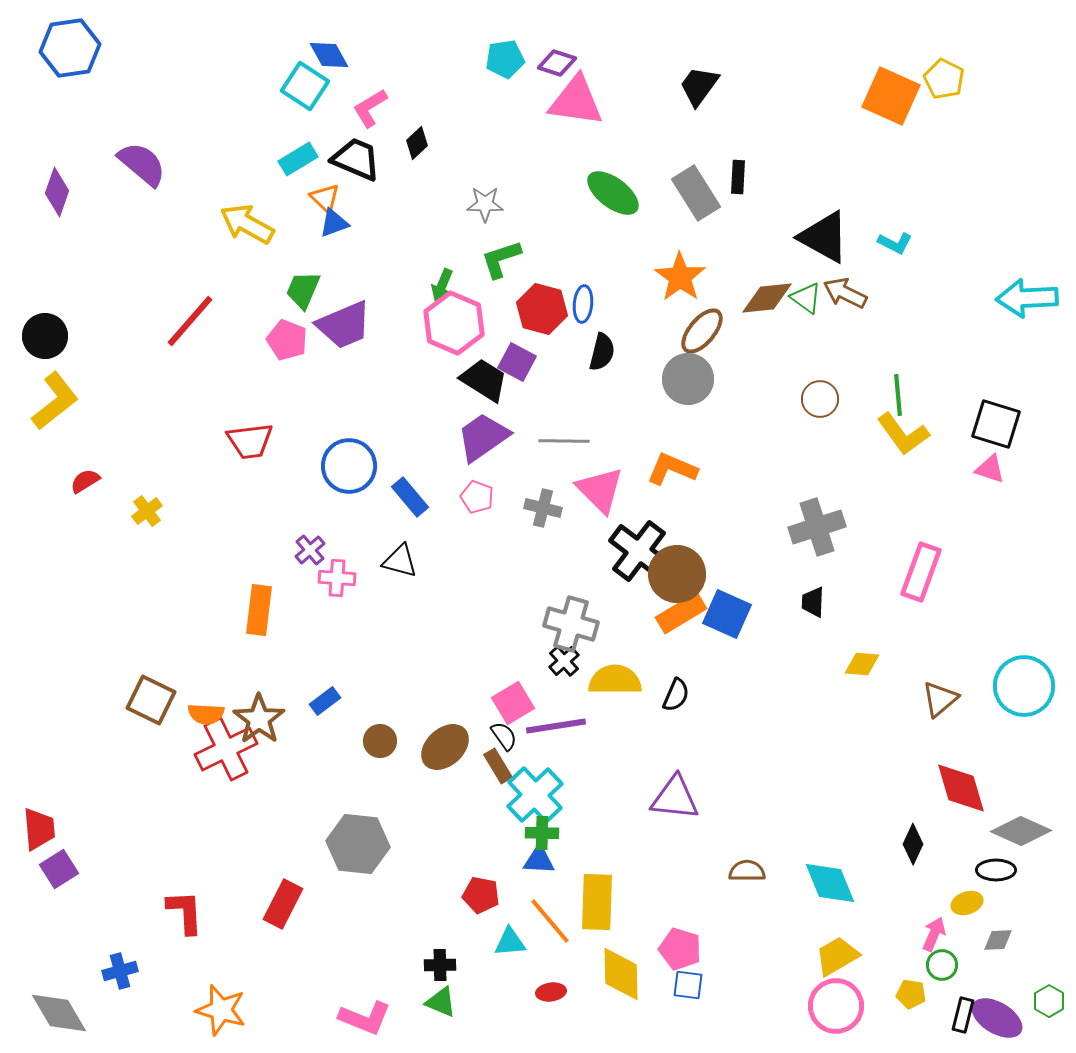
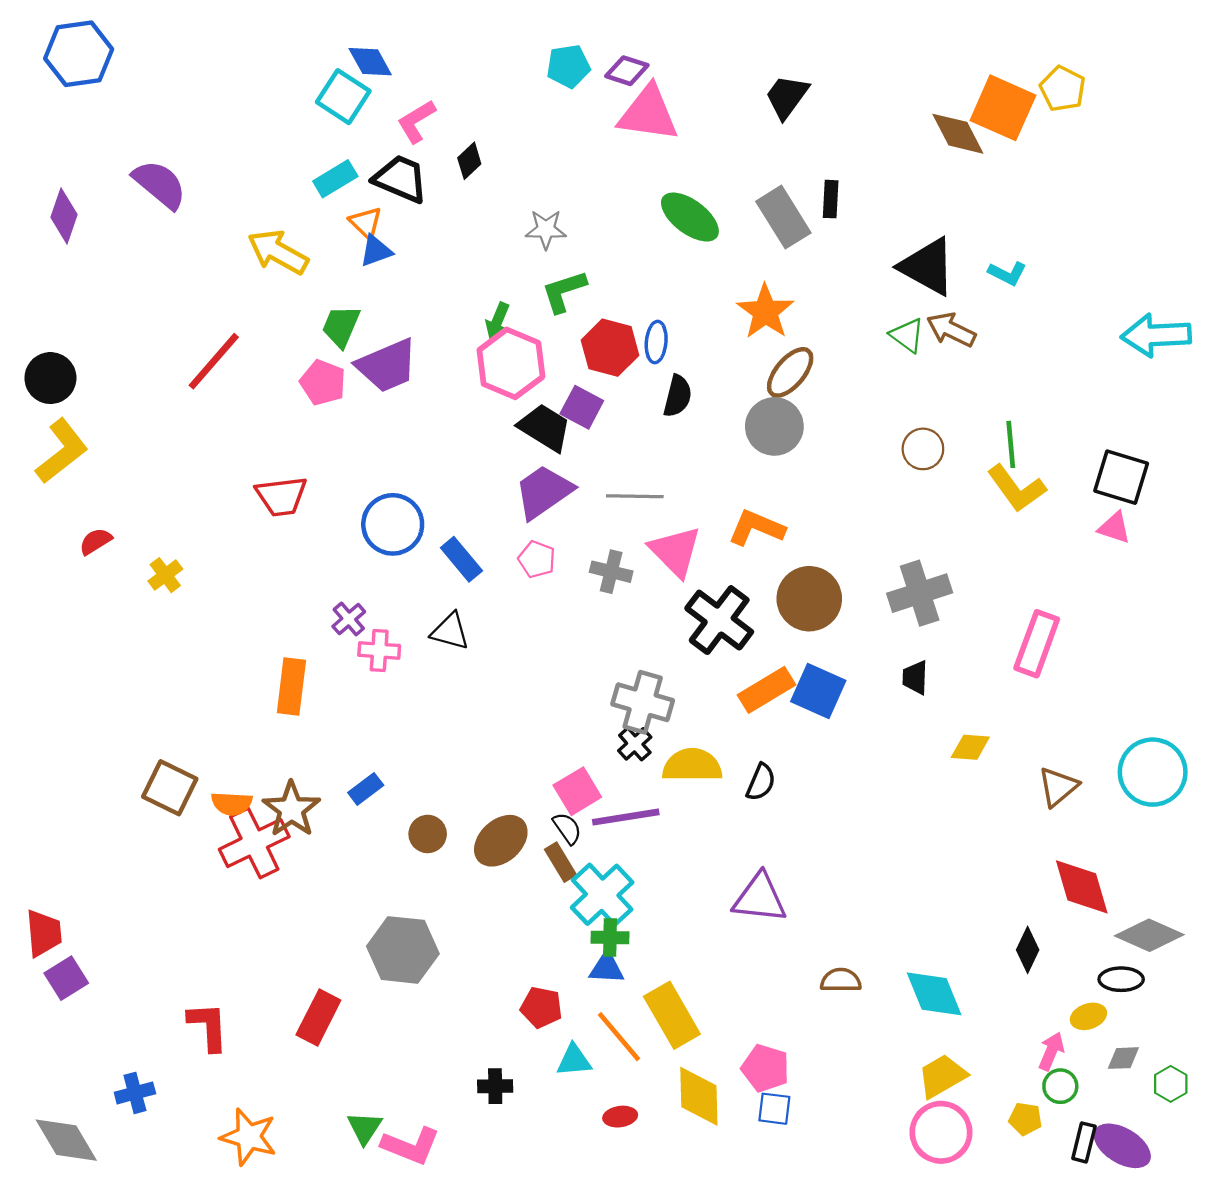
brown diamond: (767, 298) -> (958, 134), moved, turned 68
brown circle: (677, 574) -> (809, 599), moved
yellow rectangle: (597, 902) -> (672, 1015), turned -32
green hexagon: (1049, 1001) -> (1171, 1084), moved
green triangle: (441, 1002) -> (365, 1128), moved, turned 40

